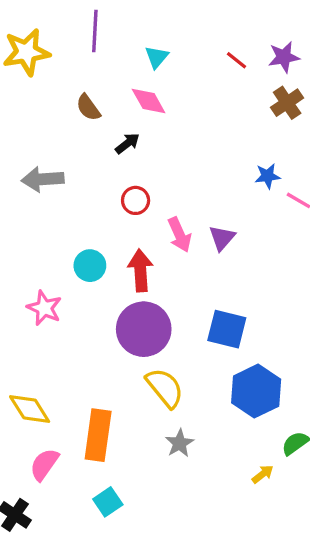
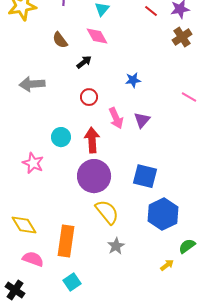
blue star: (268, 176) -> (133, 80), moved
pink semicircle: (44, 464) -> (33, 259), turned 75

